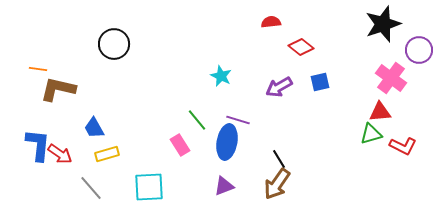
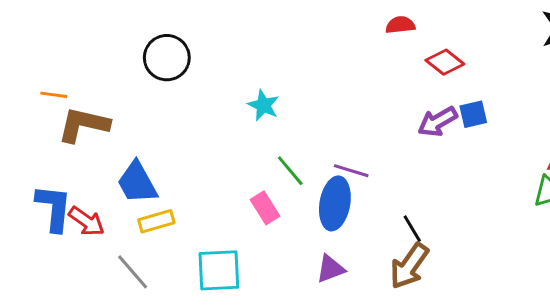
cyan star: (221, 76) -> (263, 105), moved
purple arrow: (279, 87) -> (438, 122), moved
blue trapezoid: (94, 128) -> (137, 183), size x1.4

